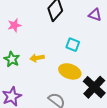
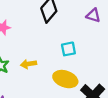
cyan square: (73, 45) -> (68, 49), turned -32

